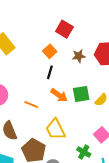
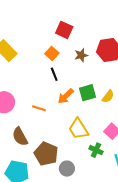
black line: (50, 72) -> (54, 74), turned -32
orange arrow: (59, 95) -> (66, 96), turned 108
yellow trapezoid: (55, 129) -> (79, 129), moved

